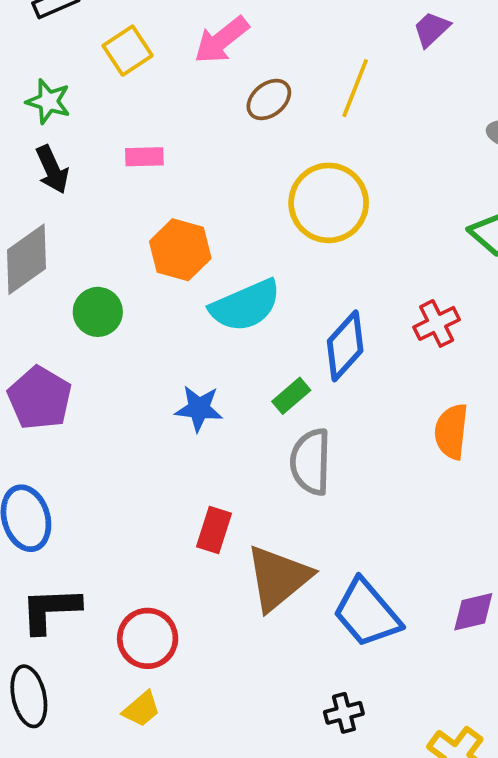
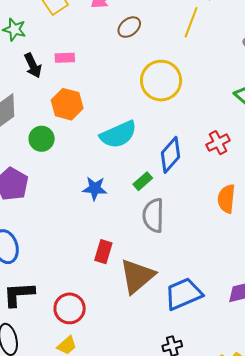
yellow line: (355, 88) -> (191, 22), moved
black arrow: (52, 169) -> (33, 65), moved
orange hexagon: (180, 250) -> (67, 104), moved
blue trapezoid: (367, 613) -> (184, 294), turned 108

